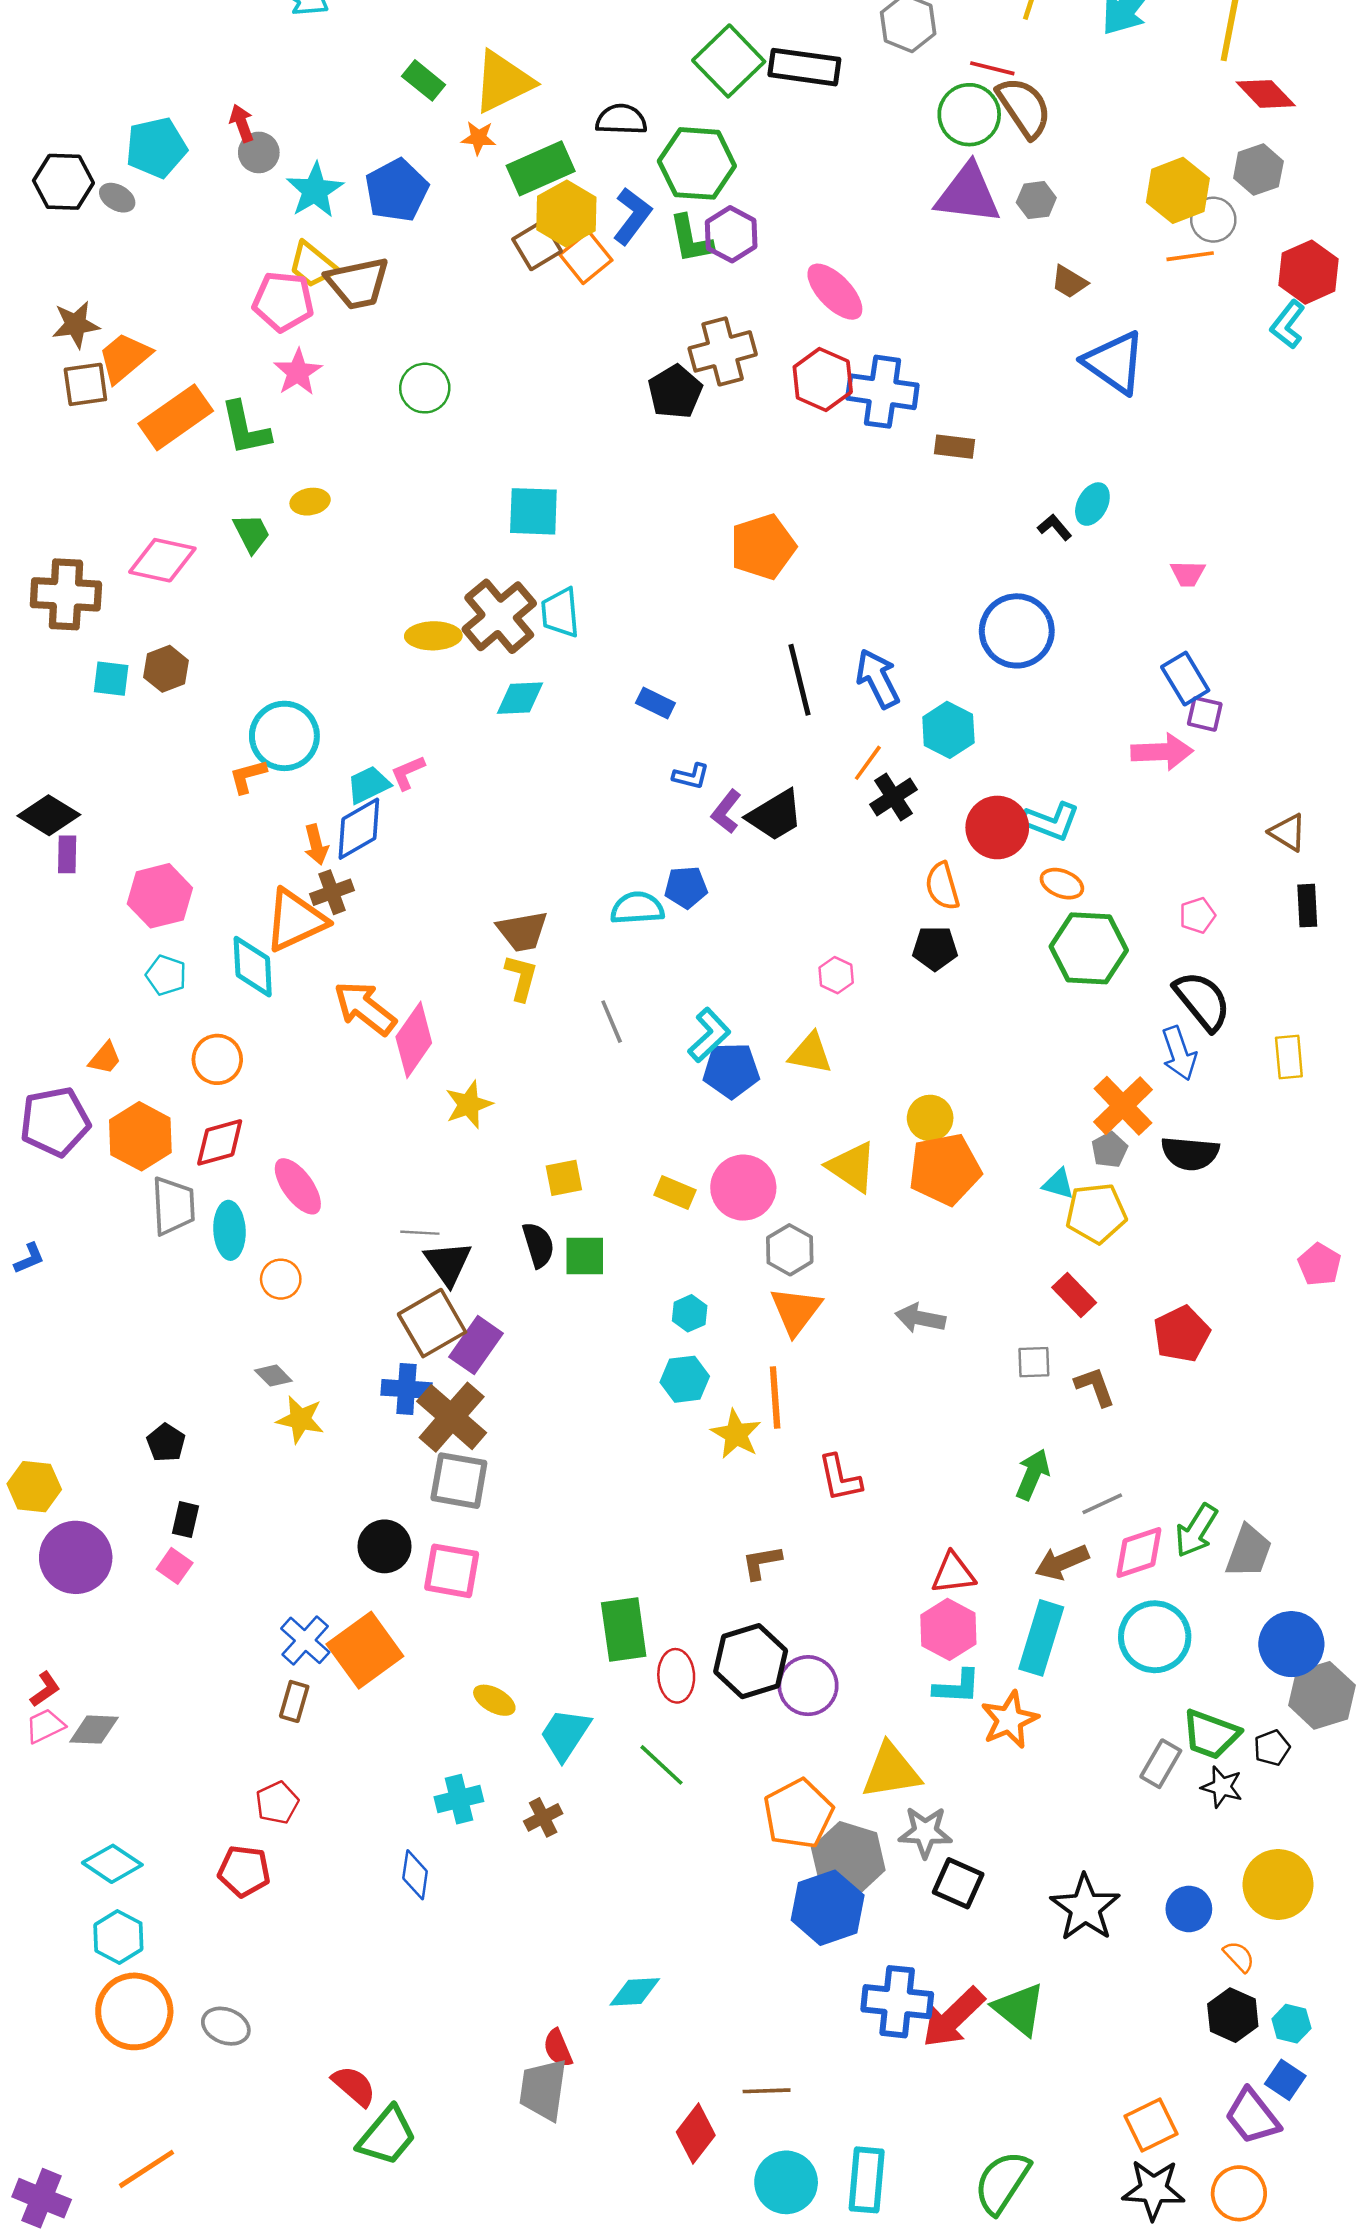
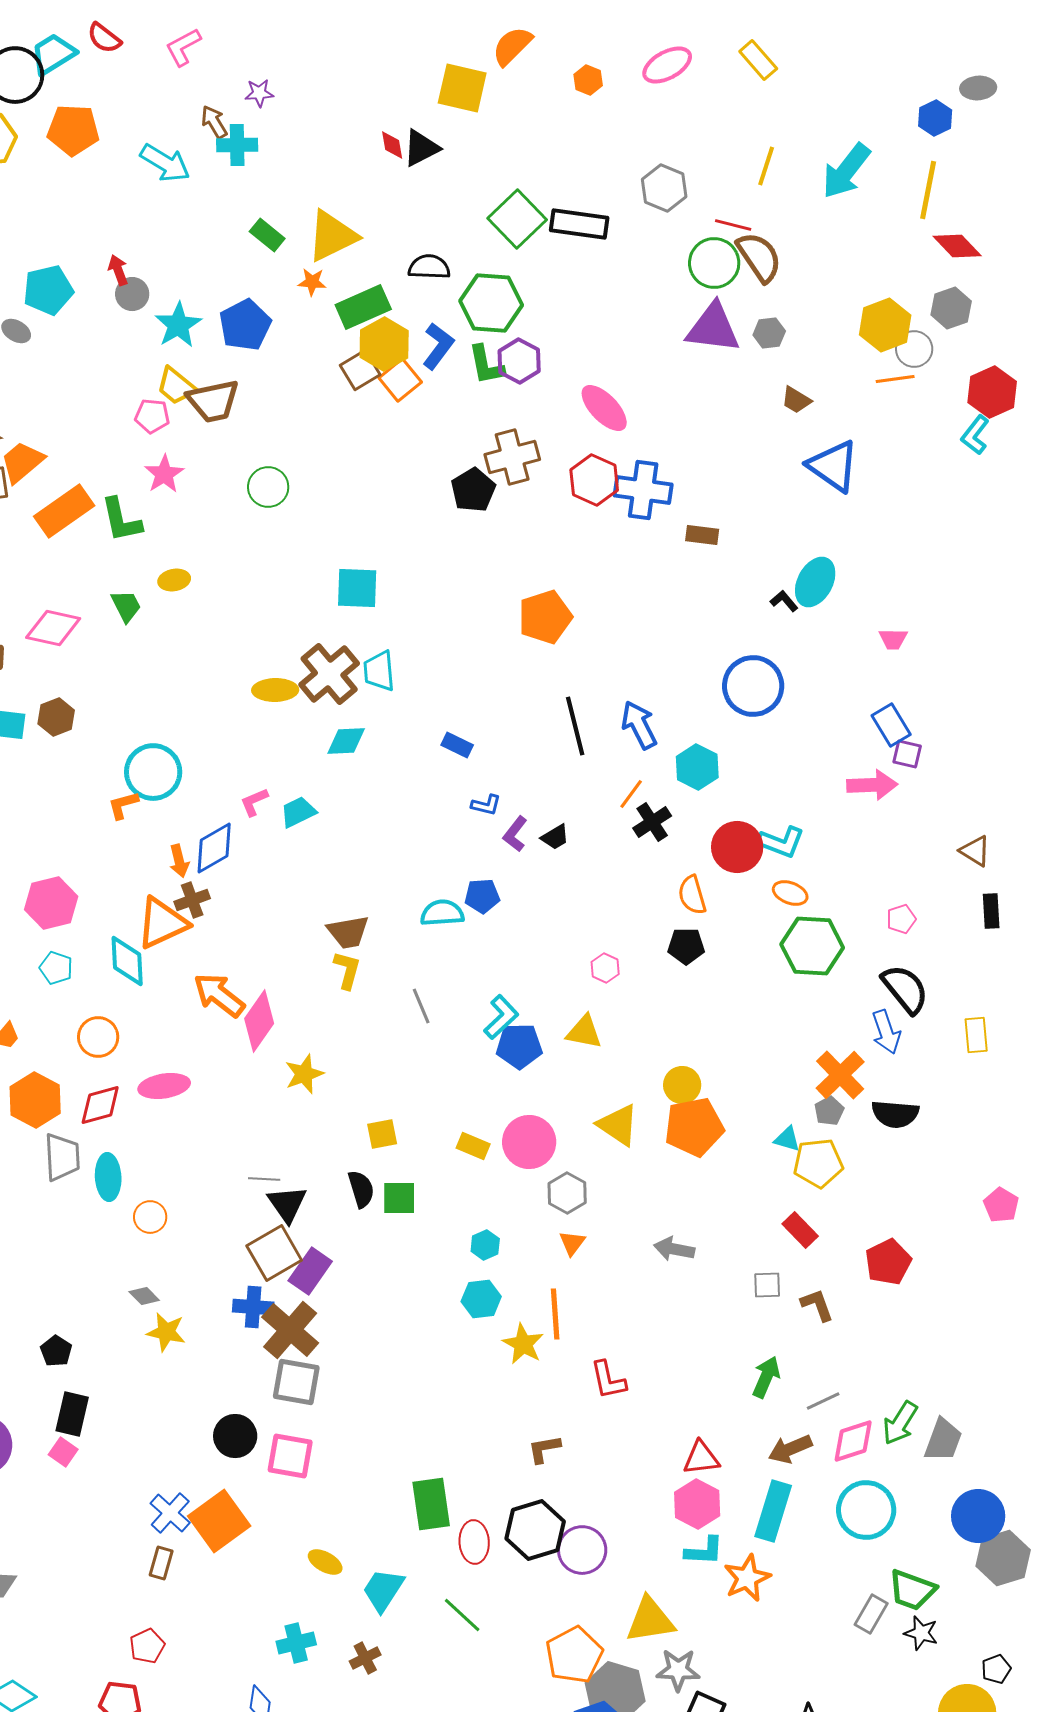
pink pentagon: (283, 301) -> (152, 416), size x0.7
cyan ellipse: (1092, 504) -> (815, 582), size x1.4
cyan trapezoid: (369, 785) -> (298, 812), moved
black trapezoid: (775, 815) -> (555, 837), size x0.6
pink ellipse: (298, 1186) -> (164, 1086), moved, turned -63
orange triangle: (796, 1311) -> (572, 1243), size x0.6
black rectangle: (186, 1520) -> (72, 1414), size x1.5
black pentagon: (1272, 1748) -> (996, 1669), moved

